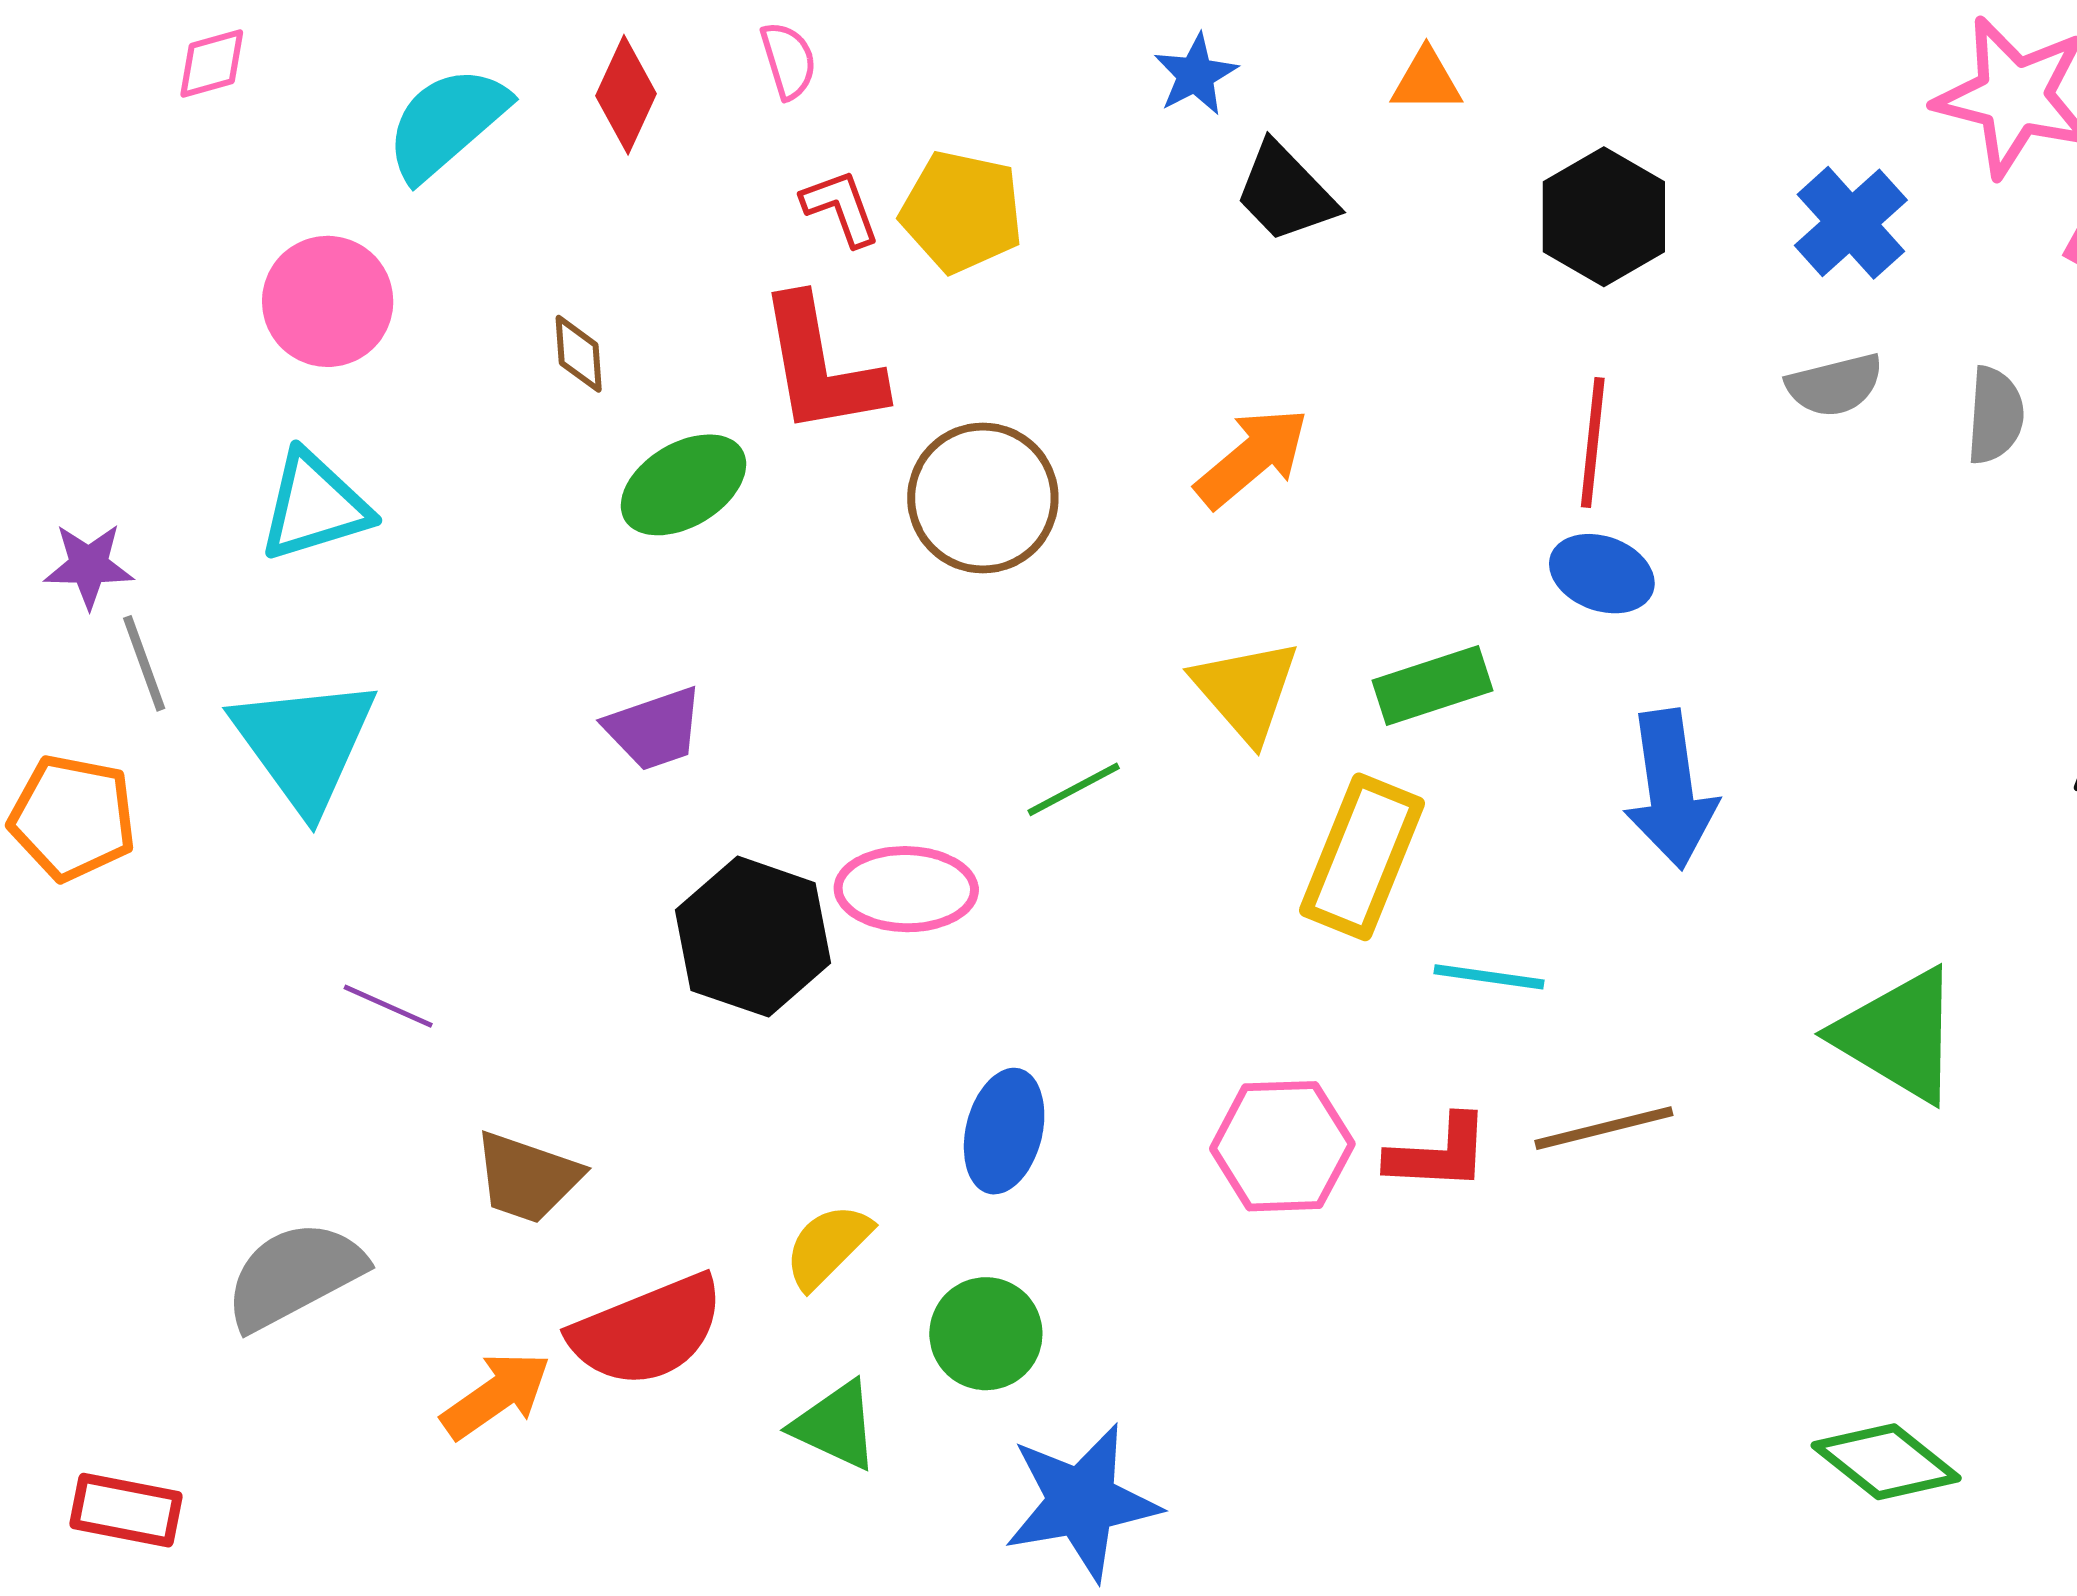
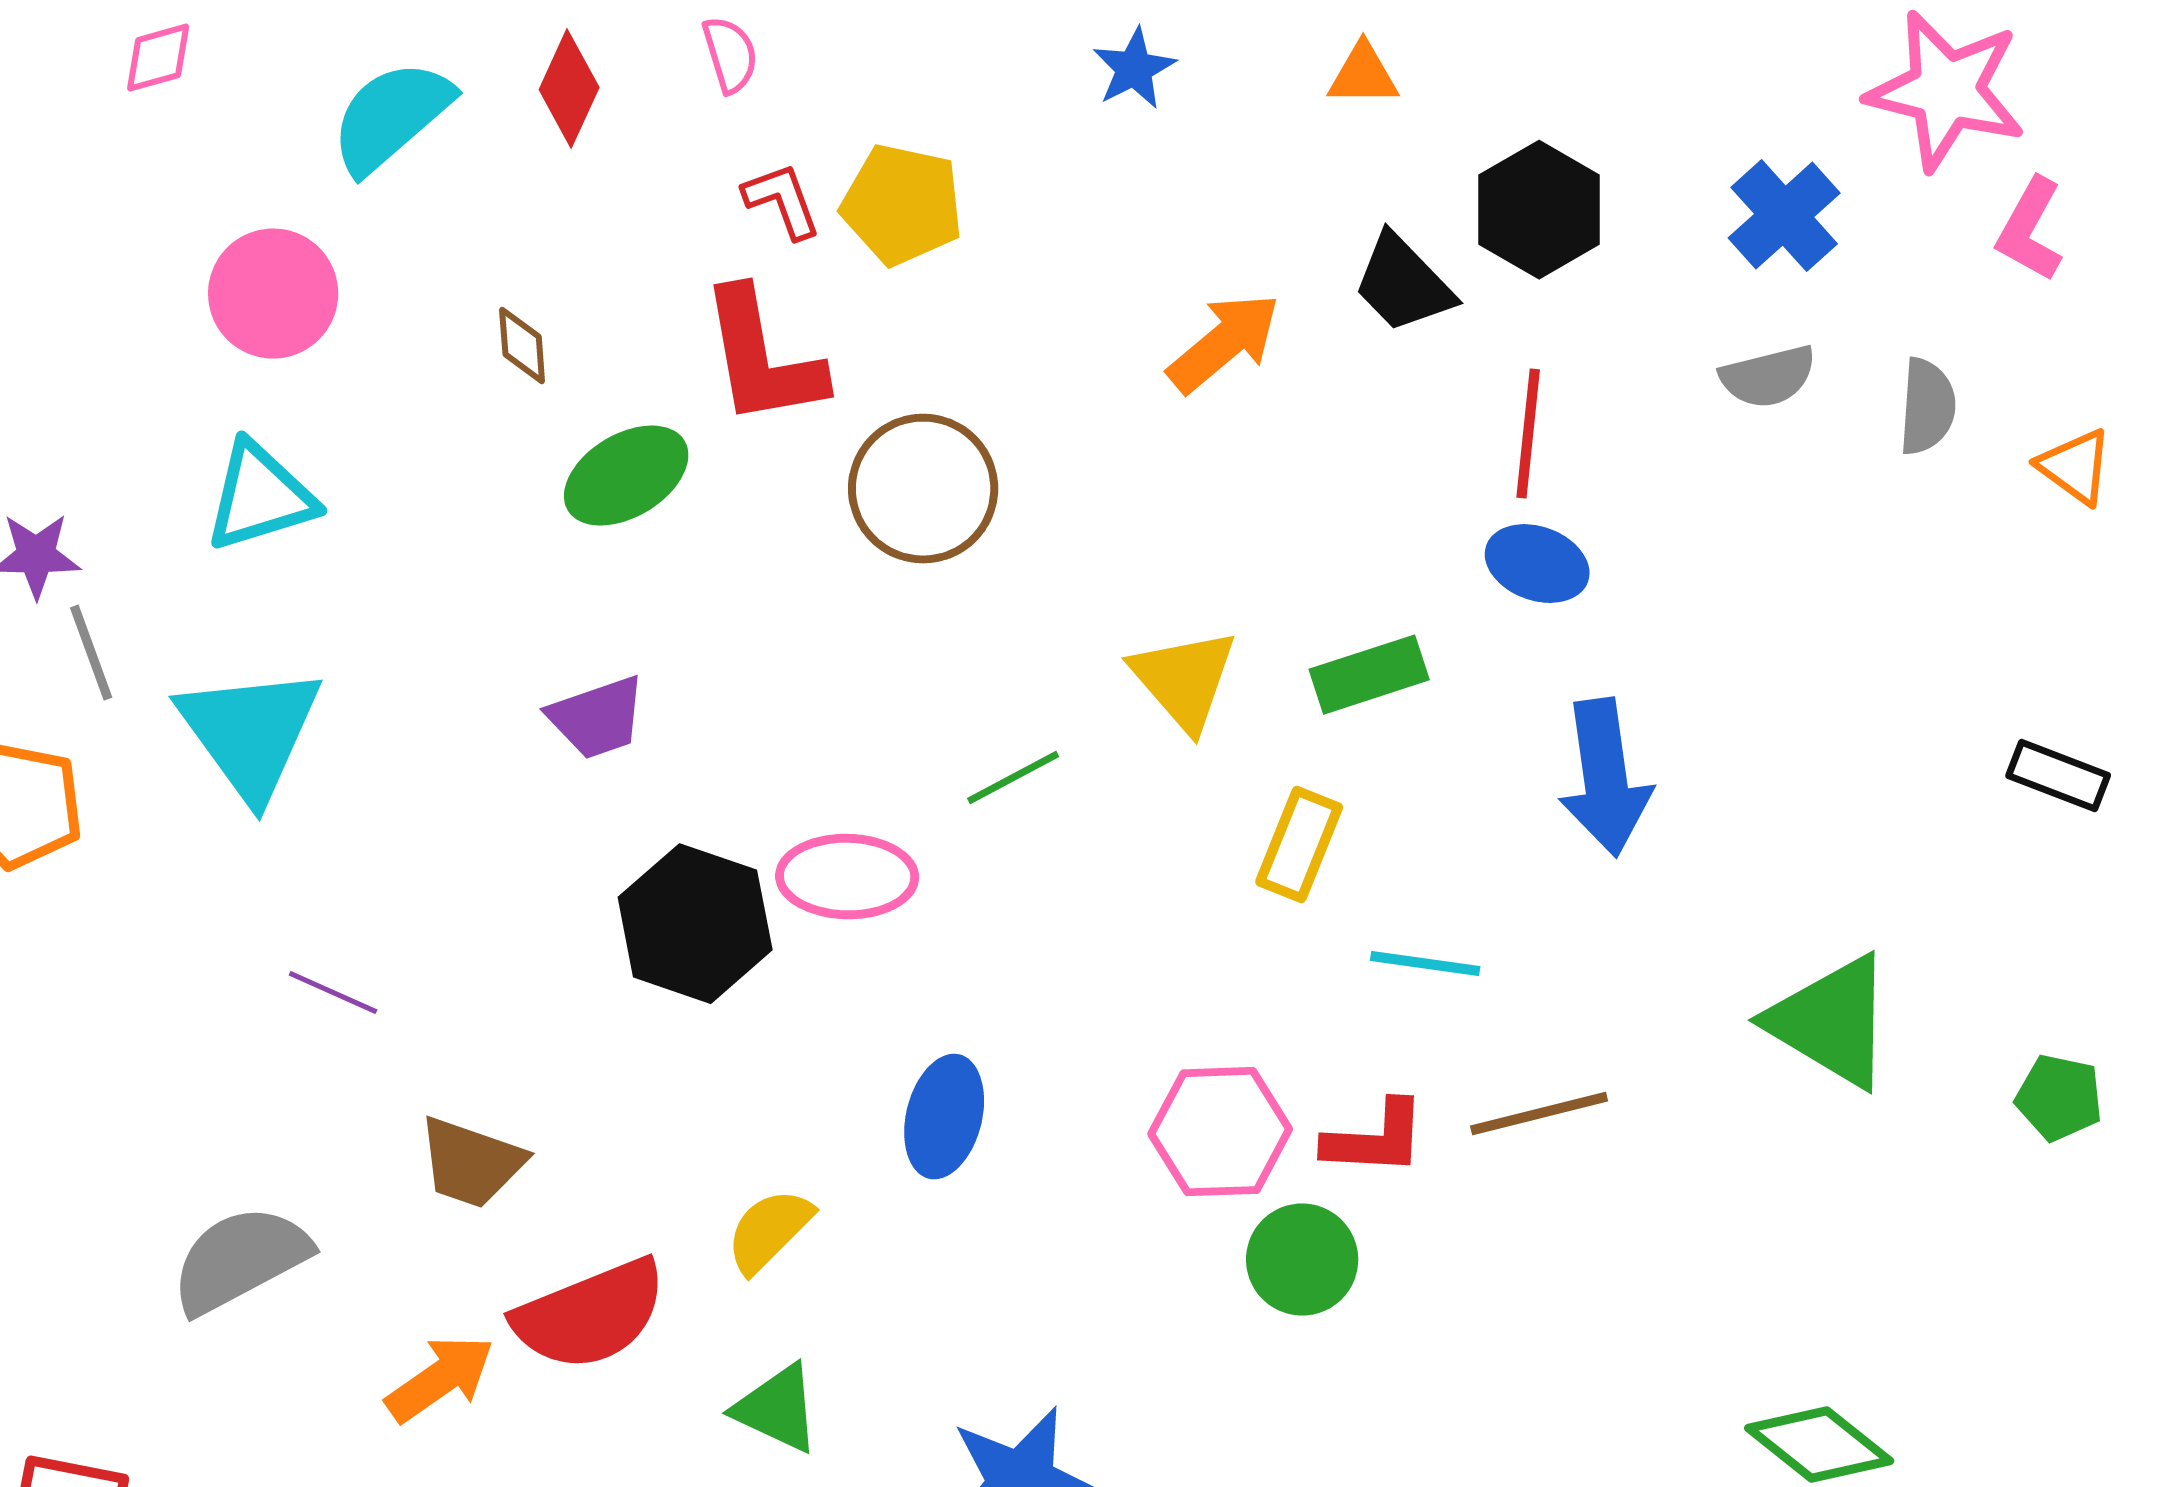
black trapezoid: (1285, 193) -> (1403, 284), moved
orange arrow: (1252, 458) -> (1224, 343), moved
yellow rectangle: (1362, 857) -> (1299, 845), size x0.7
green circle: (986, 1334) -> (1302, 1260), moved

